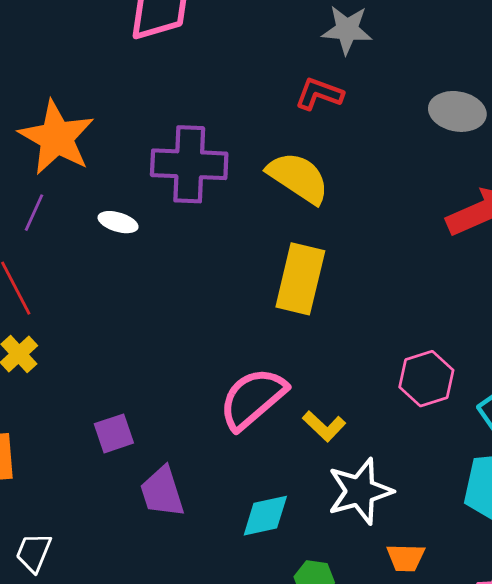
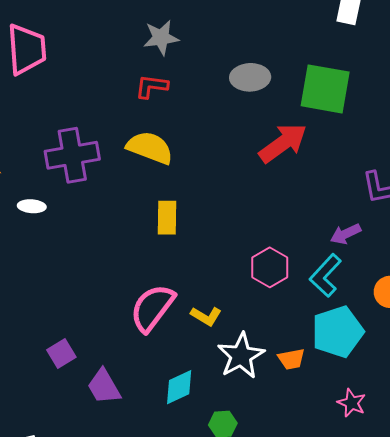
yellow rectangle: (300, 279) -> (167, 218), size x0.7
orange trapezoid: (406, 558) -> (291, 359), moved

